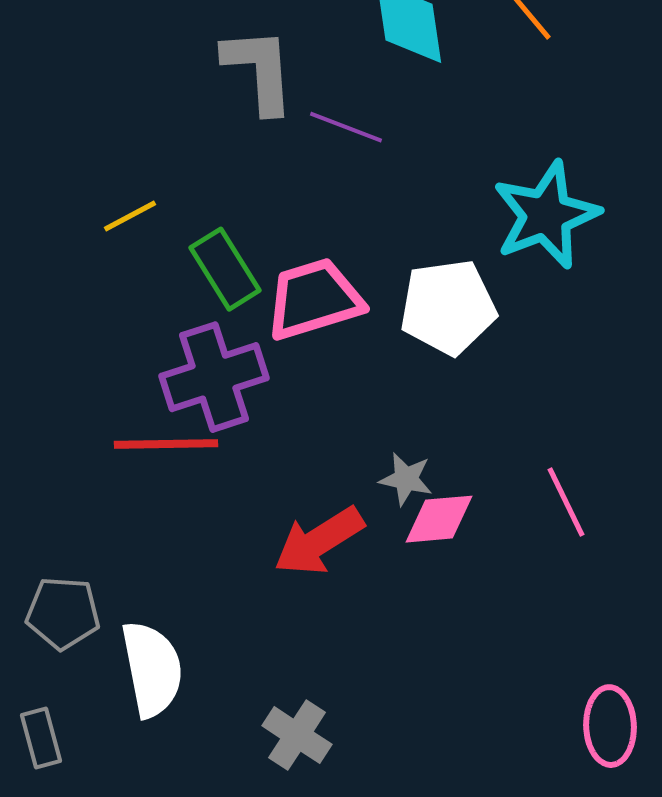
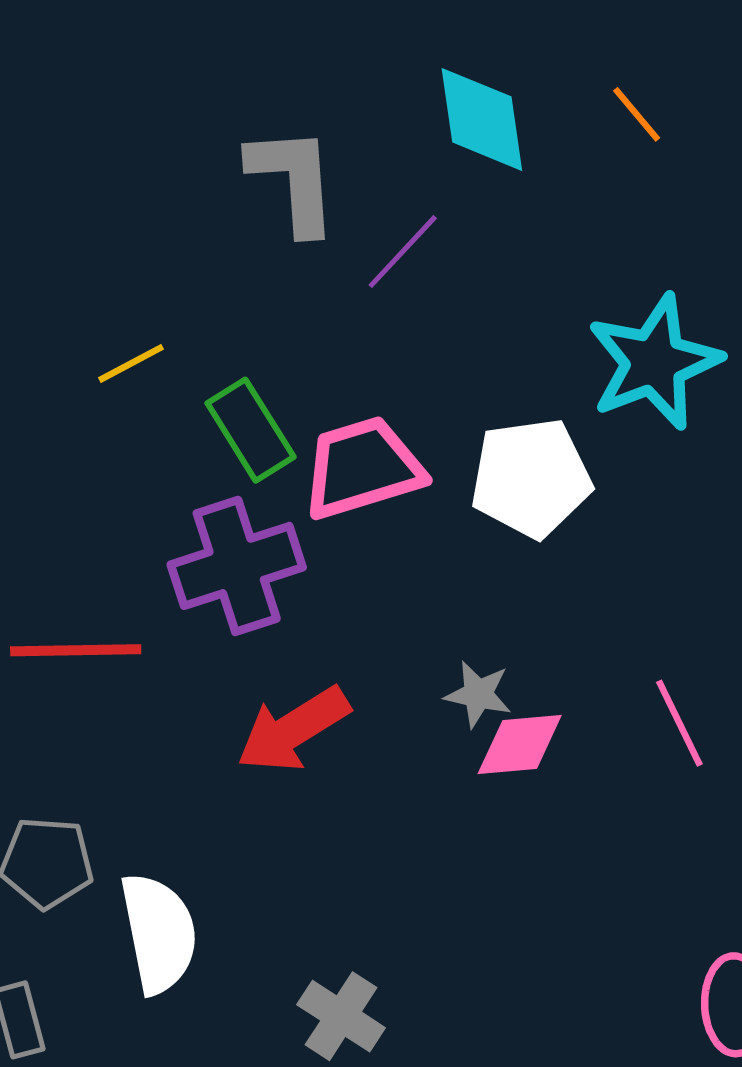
purple line: (346, 127) -> (403, 252), turned -68
red line: (166, 444) -> (76, 650), moved
red arrow: (319, 541) -> (293, 729), moved

